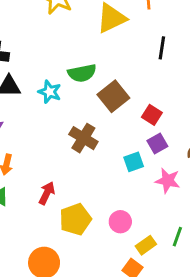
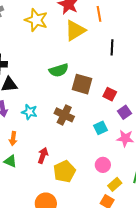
cyan star: (50, 92) -> (29, 112), moved
brown square: (113, 96) -> (82, 84), turned -30
purple square: (157, 143) -> (124, 112), moved
pink circle: (120, 222) -> (103, 165), moved

